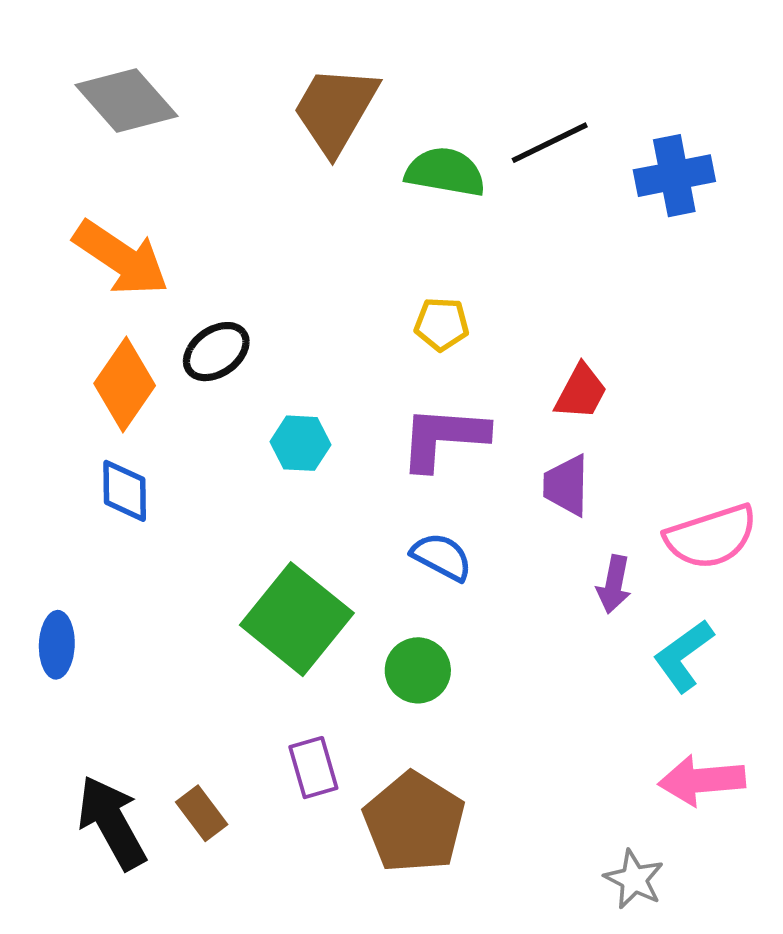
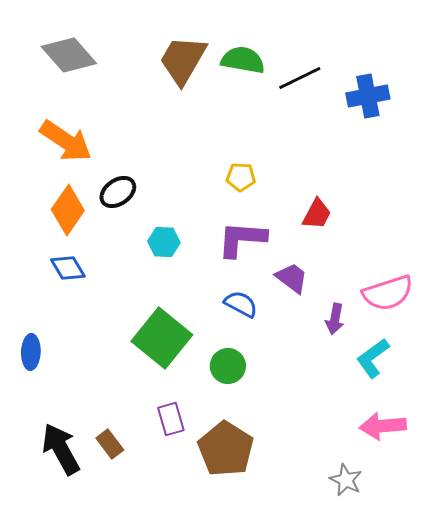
green semicircle: (445, 172) -> (243, 60), moved
purple trapezoid: (566, 485) -> (292, 278), moved, turned 126
blue diamond: (125, 491) -> (68, 268), turned -30

